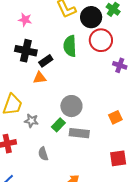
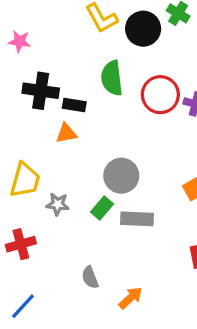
pink star: (25, 20) -> (20, 41), moved
red circle: (101, 40) -> (160, 95), moved
black rectangle: (46, 61) -> (74, 105), turned 48
gray semicircle: (43, 154) -> (90, 277), moved

